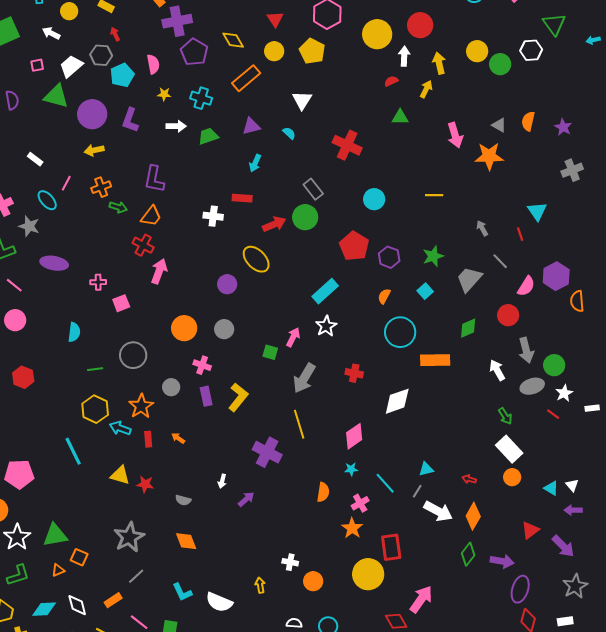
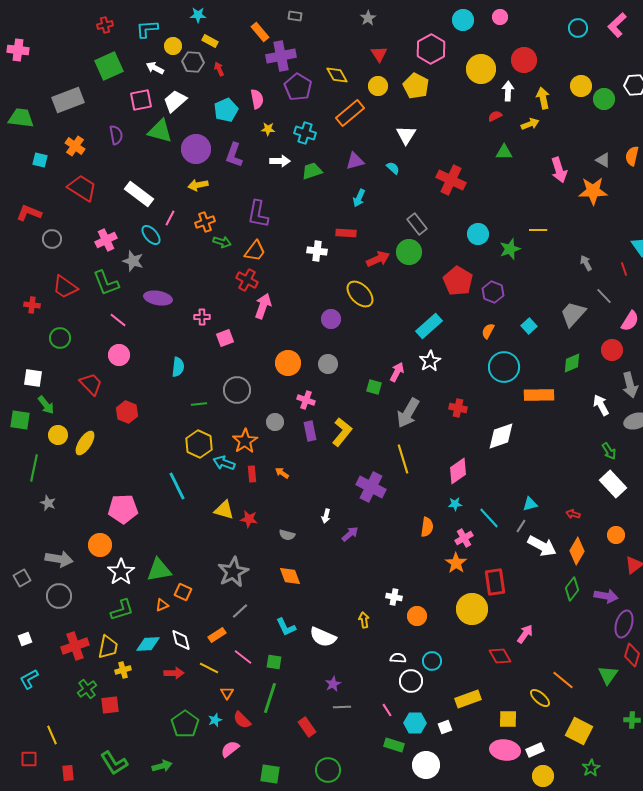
gray hexagon: (101, 55) -> (193, 62), moved
pink square: (37, 65) -> (141, 100), size x1.6
yellow arrow: (426, 89) -> (530, 124), turned 42
white rectangle: (35, 159) -> (139, 194), size x1.8
green star: (433, 256) -> (510, 249), moved
orange circle: (512, 477) -> (616, 535), moved
pink arrow: (421, 599) -> (525, 634), size x0.7

